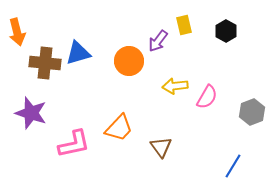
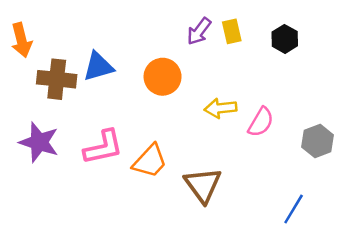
purple arrow: (158, 41) -> (199, 31), moved
pink L-shape: (74, 144) -> (103, 147), moved
brown triangle: (161, 147) -> (203, 185), size x1.4

